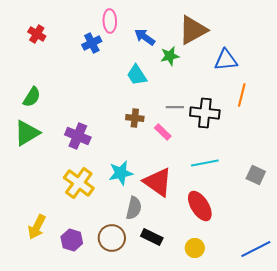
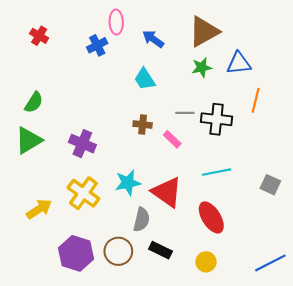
green star: (170, 56) -> (202, 67), moved
yellow arrow: (37, 227) -> (39, 209), moved, turned -150
purple hexagon: (72, 240) -> (76, 253), size x1.5

